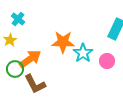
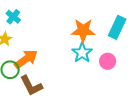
orange star: (63, 42) -> (83, 31), moved

